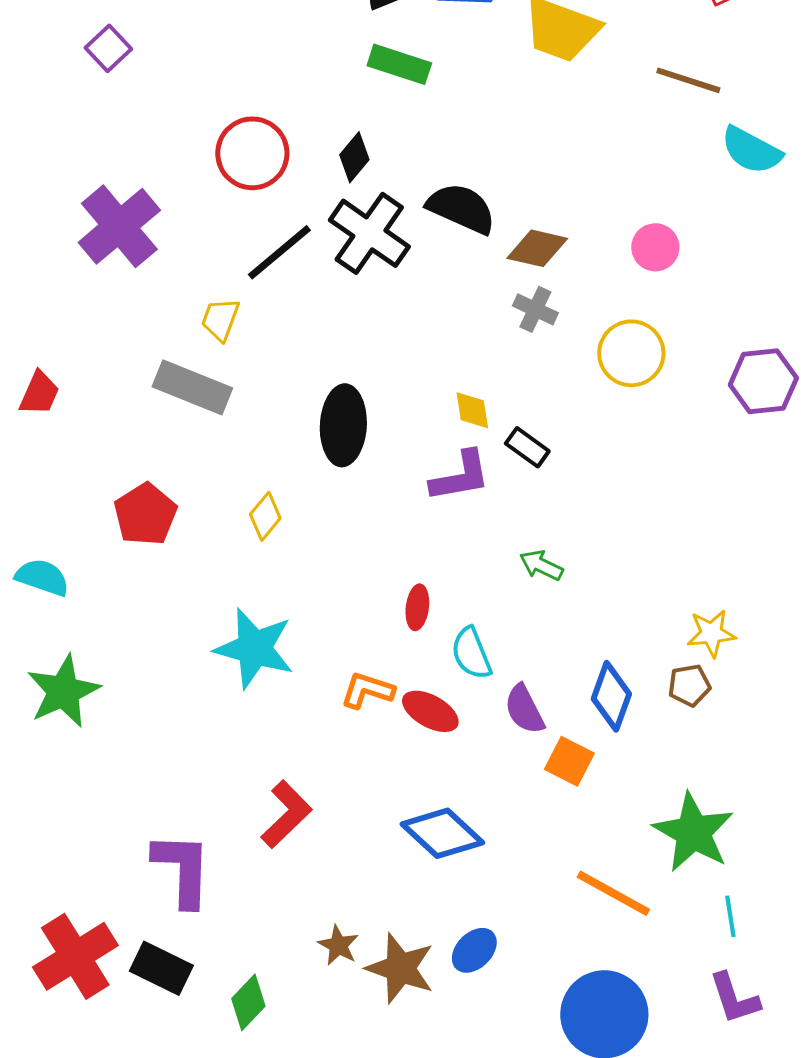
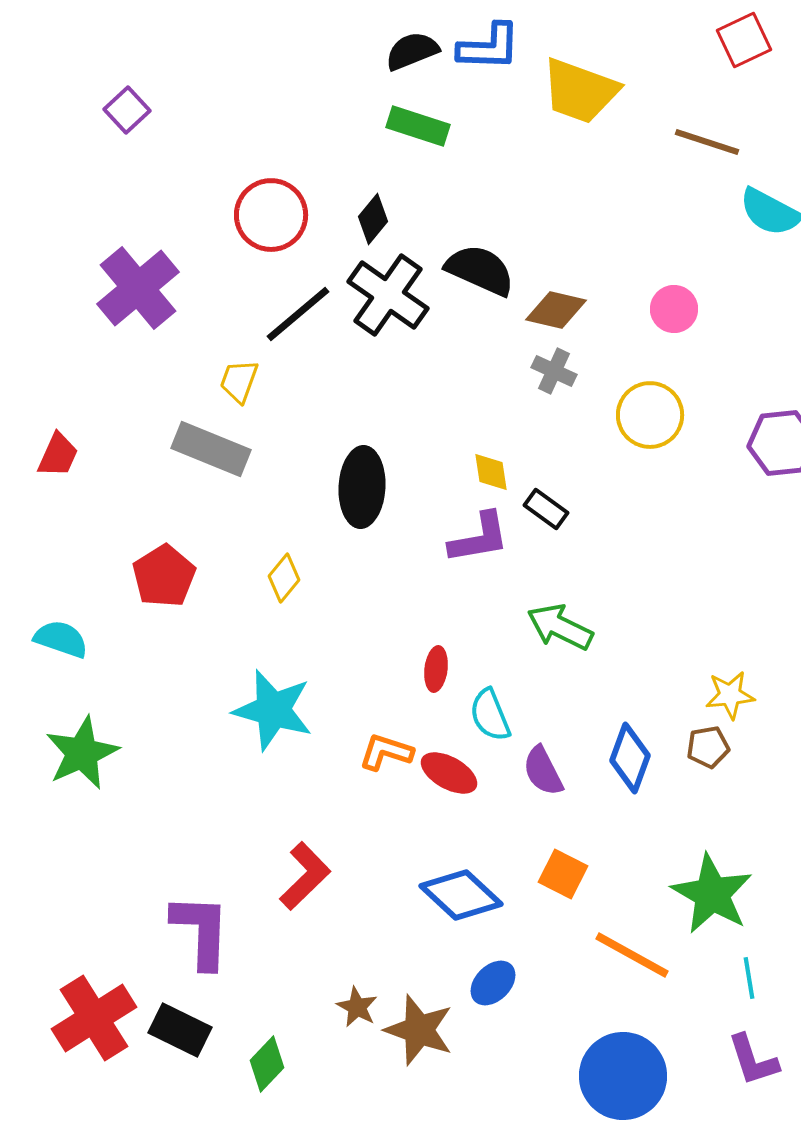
green arrow: (541, 565) -> (560, 627), size x1.5
orange square: (569, 761) -> (563, 874), moved
blue ellipse: (474, 950) -> (493, 983), moved

